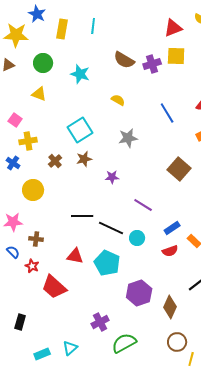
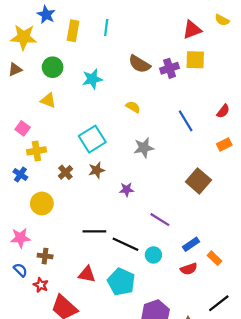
cyan star: (80, 74) -> (92, 79), turned -30

